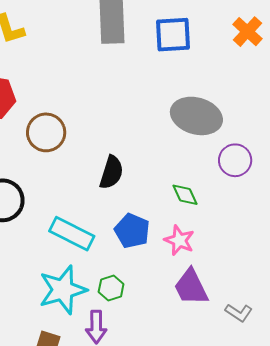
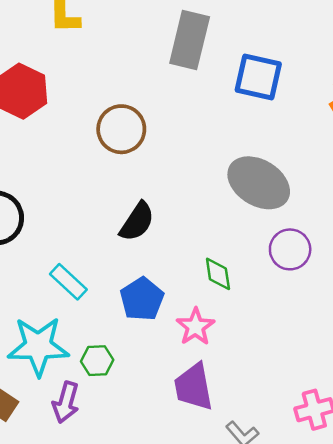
brown circle: (46, 132) -> (121, 129), moved
cyan rectangle: (72, 234) -> (68, 282), size x0.7

